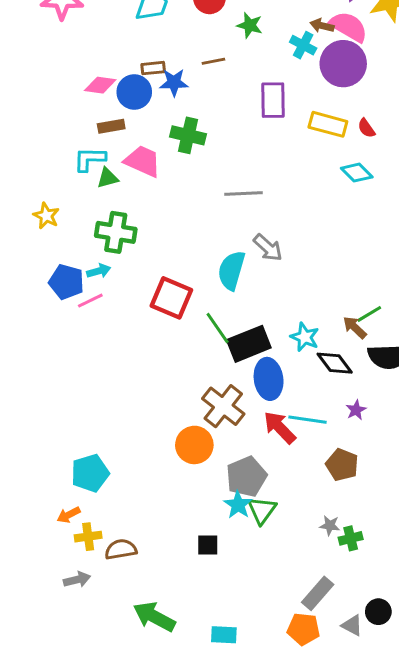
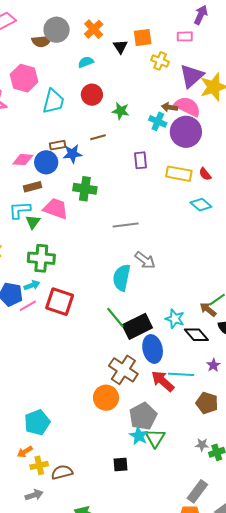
purple rectangle: (273, 100) -> (140, 160), size x0.7
green triangle: (108, 178) -> (33, 222), turned -35
red square: (171, 298) -> (60, 302), moved

